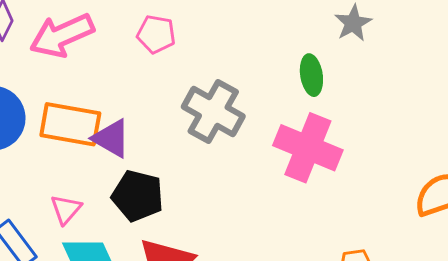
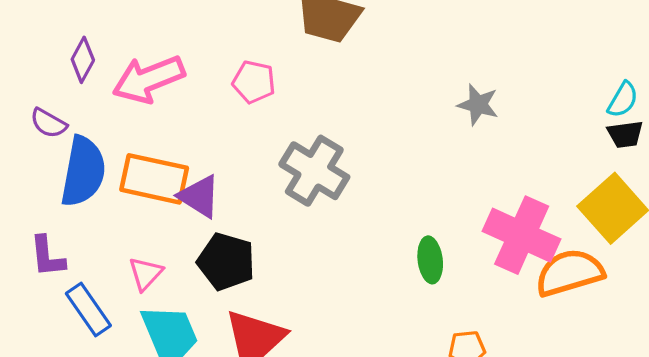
gray star: (353, 23) -> (478, 105), moved, turned -30
green ellipse: (311, 75) -> (430, 260), moved
pink cross: (308, 148) -> (522, 235), moved

